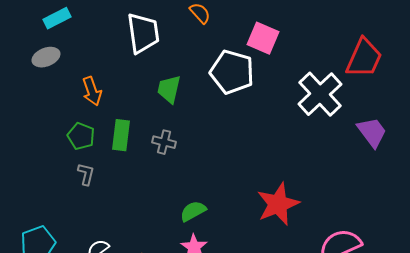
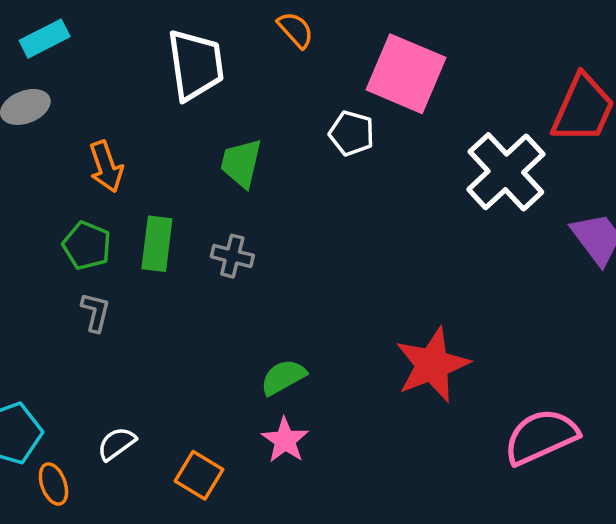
pink square: (263, 38) -> (406, 74), size x1.4
white pentagon: (232, 72) -> (352, 133), size x0.6

